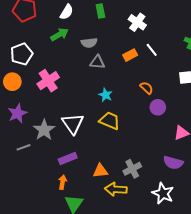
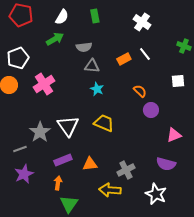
white cross: (137, 22) -> (142, 22), moved
cyan star: (106, 95) -> (97, 89), moved
purple star: (17, 113) -> (24, 174), moved
orange triangle: (100, 171) -> (90, 164), moved

